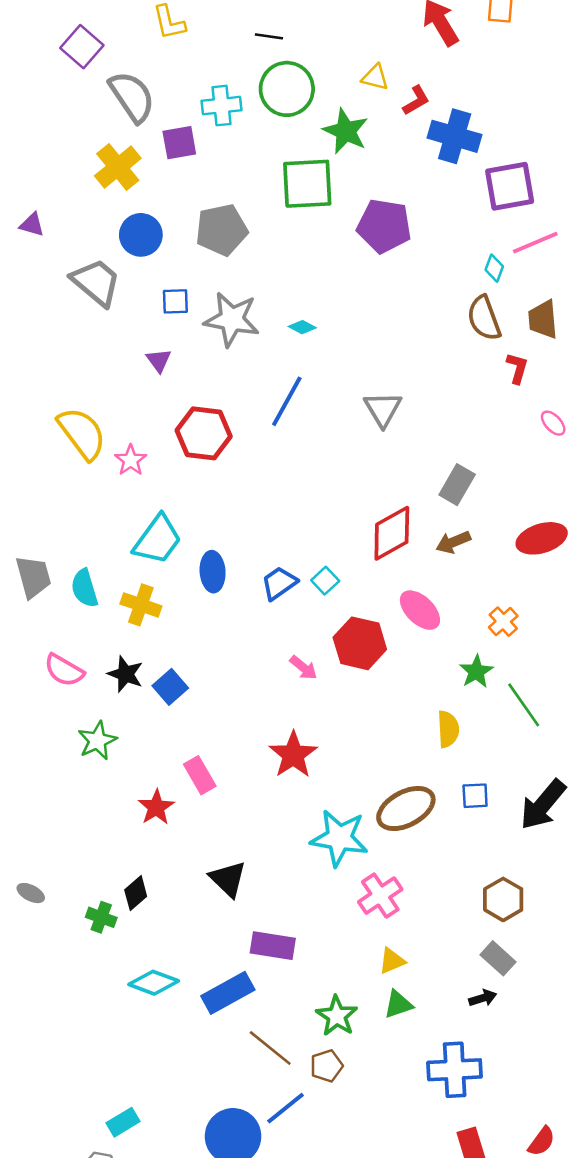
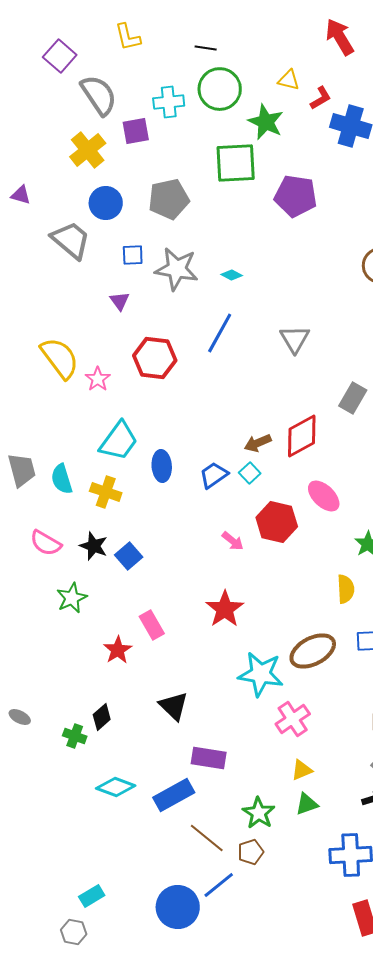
brown arrow: (453, 542) -> (258, 443), moved

